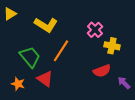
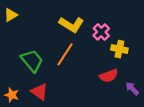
yellow L-shape: (46, 25) -> (71, 25), moved
red triangle: (45, 79) -> (39, 92), moved
orange star: (18, 84) -> (12, 95), moved

